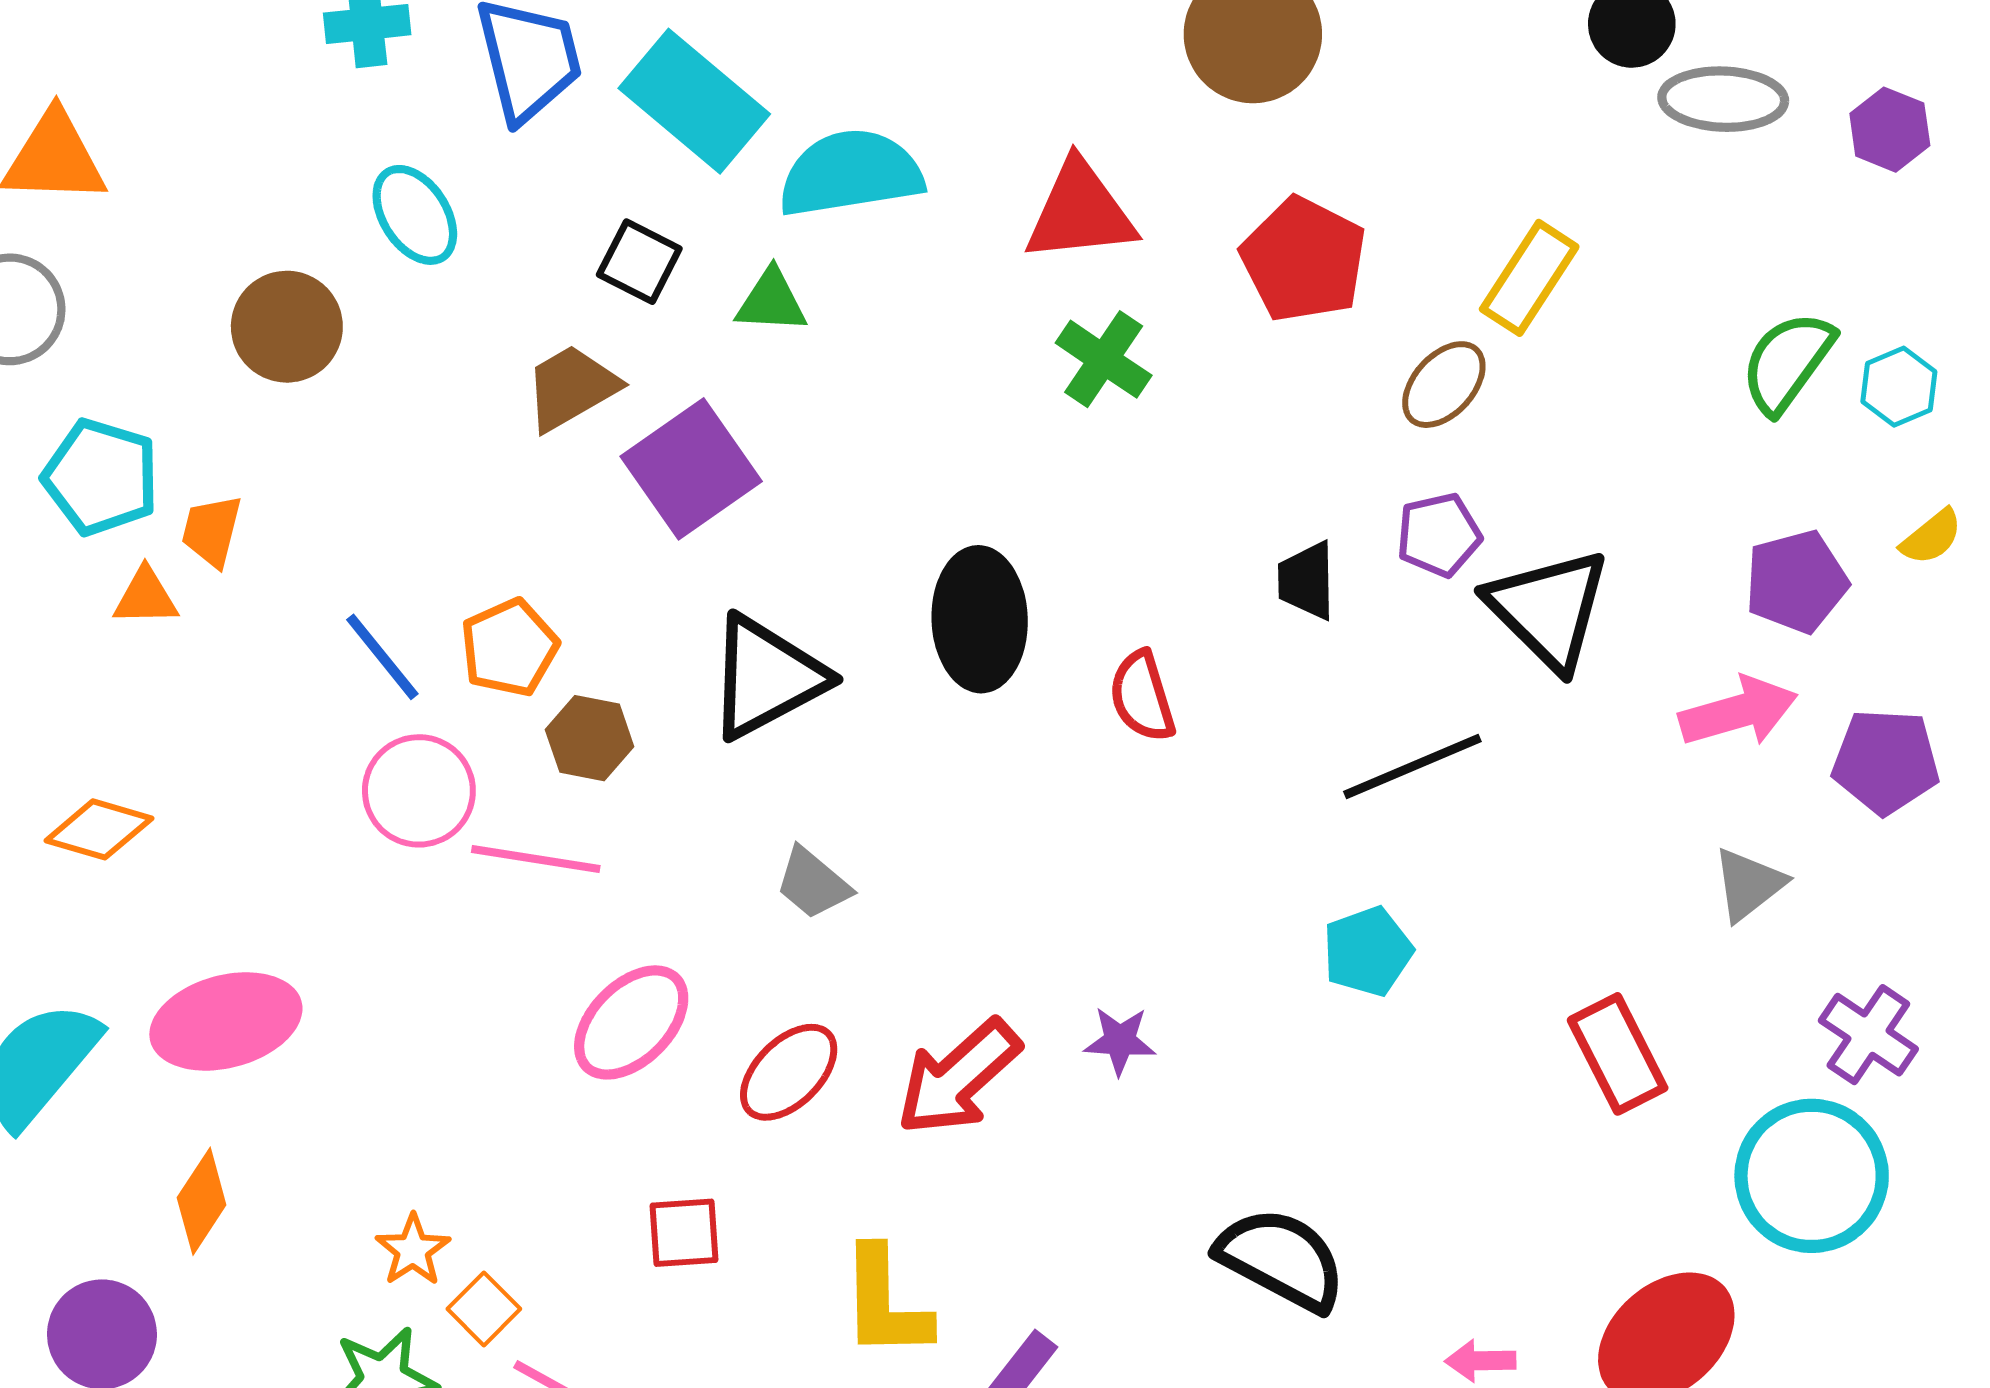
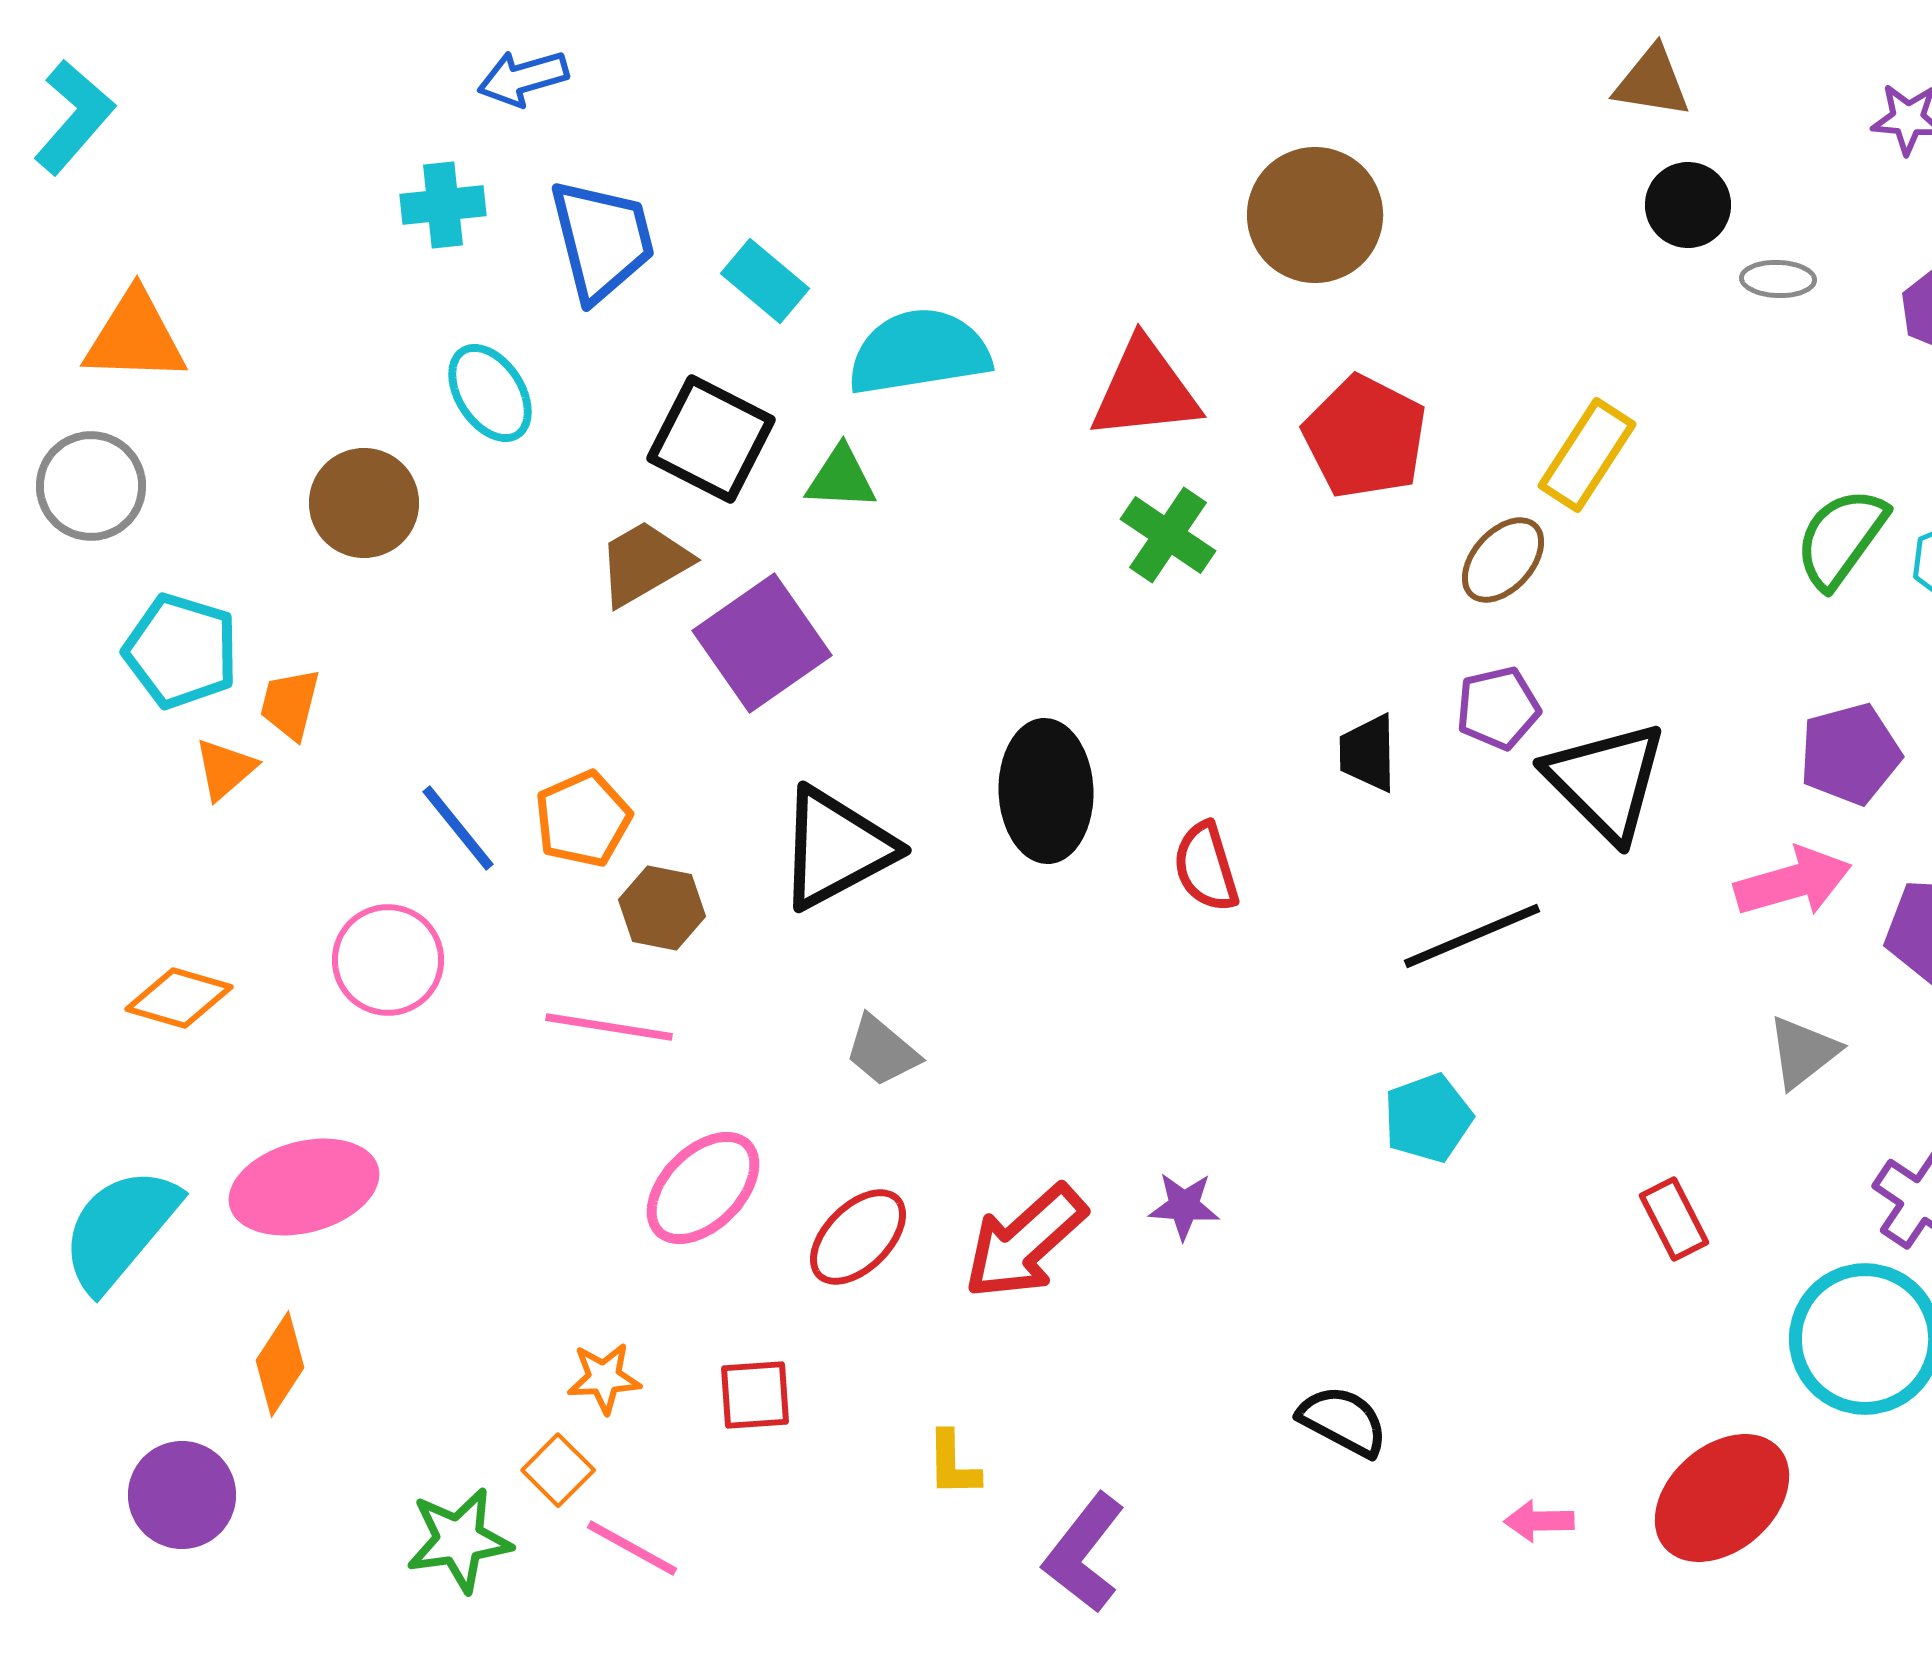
gray ellipse: (1723, 99) -> (1778, 279), size x0.6
cyan rectangle: (694, 101) -> (765, 281), size x0.6
black square: (639, 262) -> (711, 439), size x1.5
orange triangle: (146, 597) -> (225, 769), turned -40
pink circle: (419, 791) -> (388, 960), moved
red rectangle: (1618, 1054) -> (1674, 1219), size x0.7
orange star: (413, 1250) -> (604, 1378), moved, turned 30
black semicircle: (1281, 1259) -> (1343, 1421), size x0.7
yellow L-shape: (885, 1303) -> (953, 1464), size x0.6

